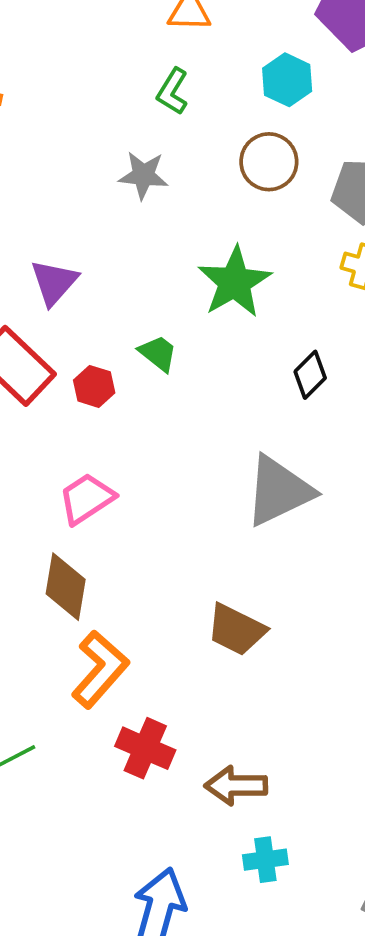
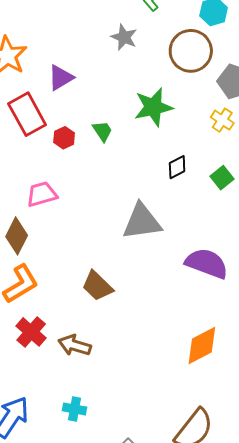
brown circle: (269, 162) -> (191, 51), size x1.4
brown arrow: (236, 786) -> (75, 345), moved

